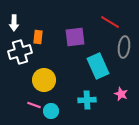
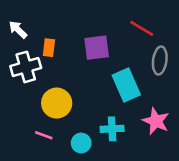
white arrow: (14, 23) -> (18, 30), turned 133
pink star: (121, 94) -> (156, 121), size x1.5
cyan circle: (51, 111) -> (81, 143), moved

